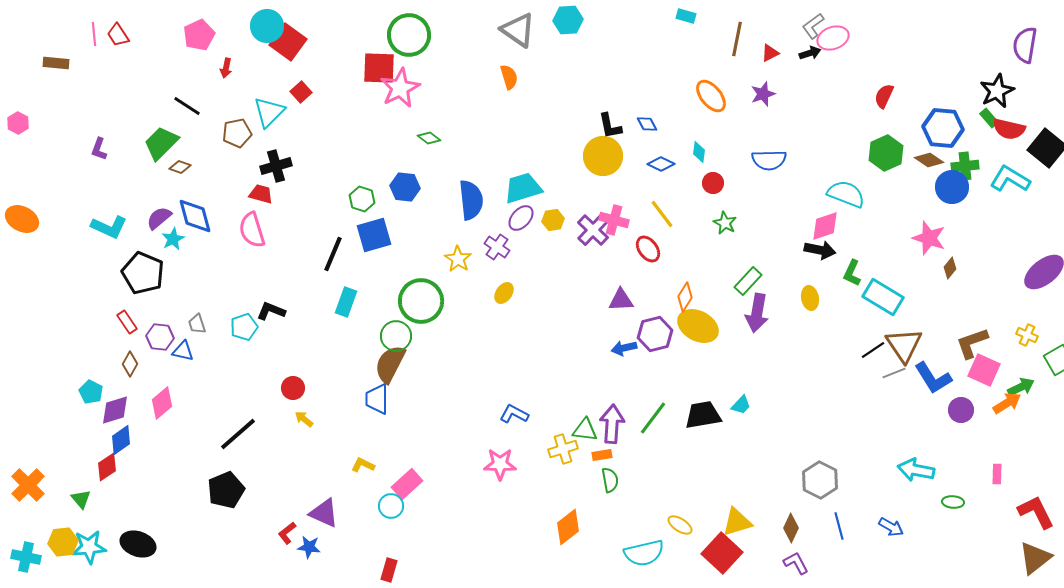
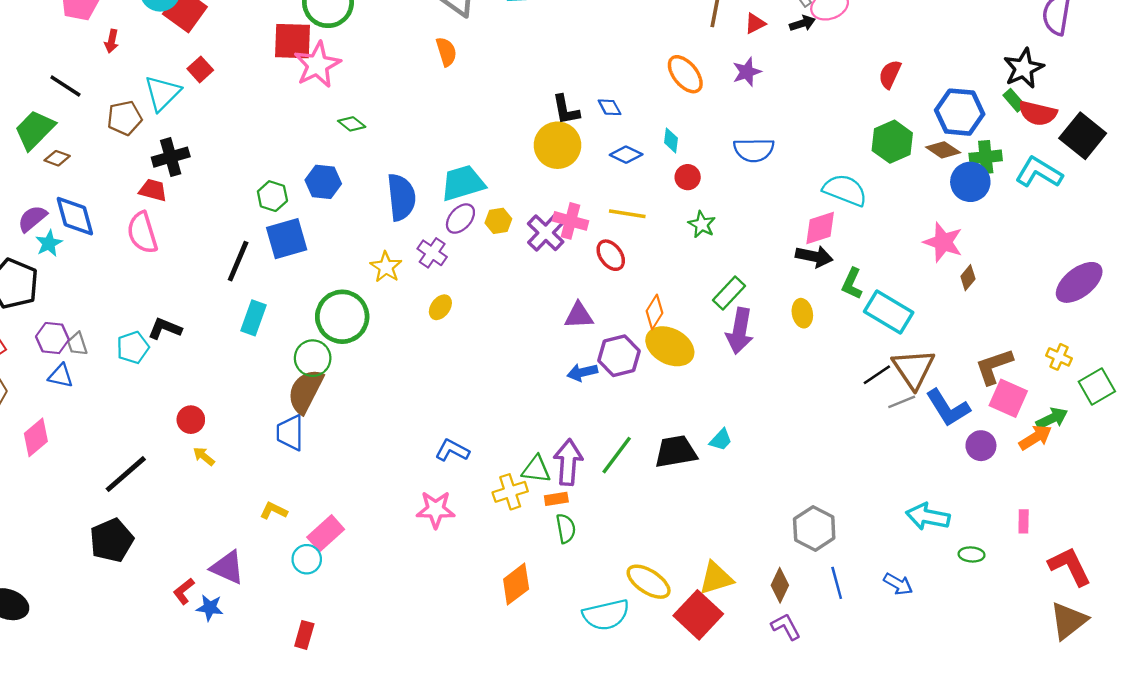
yellow line: (662, 214) -> (627, 214), turned -44
purple hexagon: (160, 337) -> (52, 338), moved
yellow ellipse: (680, 525) -> (649, 582), size x1.5

